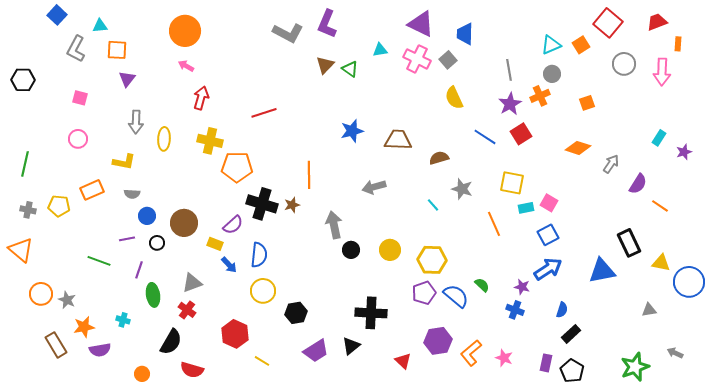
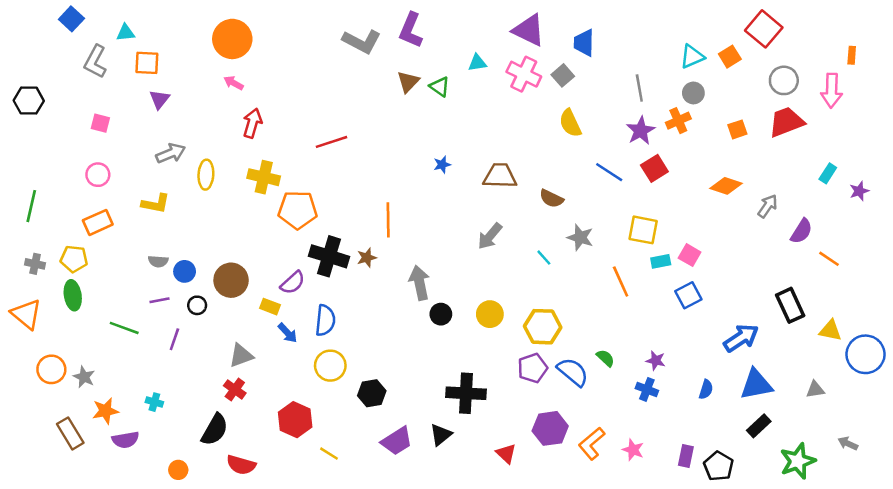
red trapezoid: (657, 22) -> (786, 122), moved, size x1.4
gray arrow: (136, 122) -> (171, 153), turned -115
blue star: (352, 131) -> (442, 165), size x0.6
brown semicircle: (439, 158) -> (551, 199), turned -138
gray arrow: (374, 187) -> (490, 236), moved, turned -35
orange rectangle: (92, 190) -> (98, 222), moved
gray semicircle: (132, 194) -> (158, 261), moved
blue arrow: (548, 269) -> (741, 338), moved
blue triangle: (602, 271) -> (756, 384), moved
green ellipse: (153, 295) -> (73, 295), moved
black rectangle: (571, 334) -> (759, 426), moved

